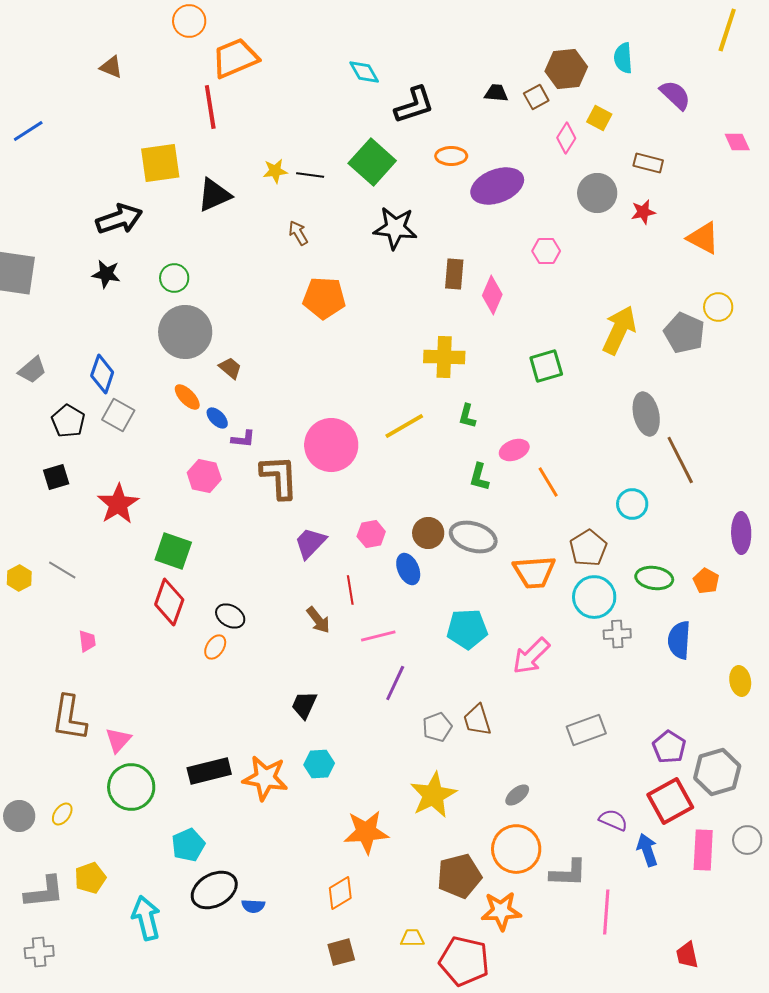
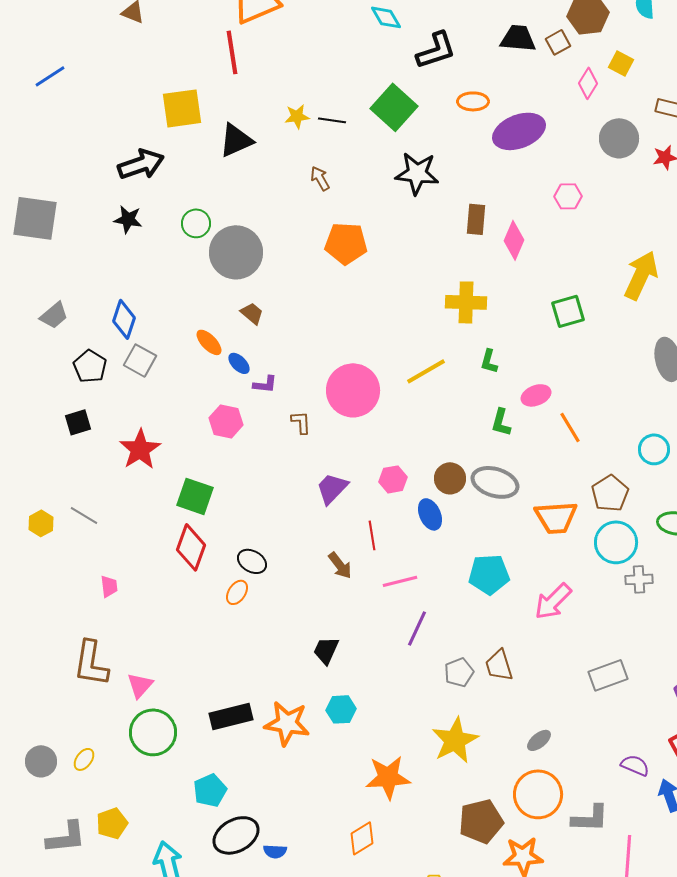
black trapezoid: (496, 93) -> (518, 38), size x1.5
gray circle: (185, 332) -> (236, 252), moved
brown L-shape: (279, 477) -> (301, 422), size x0.5

